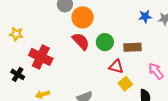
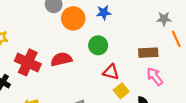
blue star: (145, 16) -> (104, 13), moved
red semicircle: (81, 41) -> (61, 59), moved, turned -60
brown rectangle: (132, 47) -> (148, 53), moved

